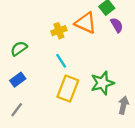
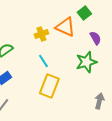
purple semicircle: (117, 25) -> (95, 38), moved
green star: (102, 83) -> (86, 62), moved

